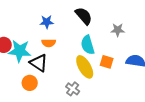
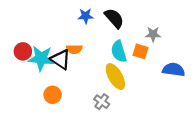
blue star: (47, 22) -> (86, 16), moved
orange square: (107, 62) -> (140, 51), moved
black triangle: (39, 63) -> (61, 59), moved

